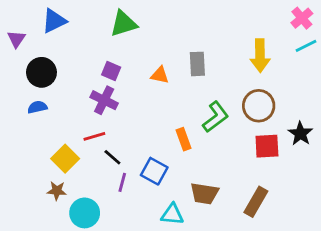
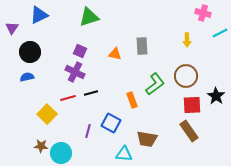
pink cross: (302, 18) -> (203, 13), moved, turned -35
yellow arrow: (260, 56) -> (187, 40), size x0.6
black line: (112, 157) -> (91, 93), moved, turned -56
brown star: (57, 191) -> (41, 146), moved
brown rectangle: (256, 202) -> (189, 131), moved, turned -65

